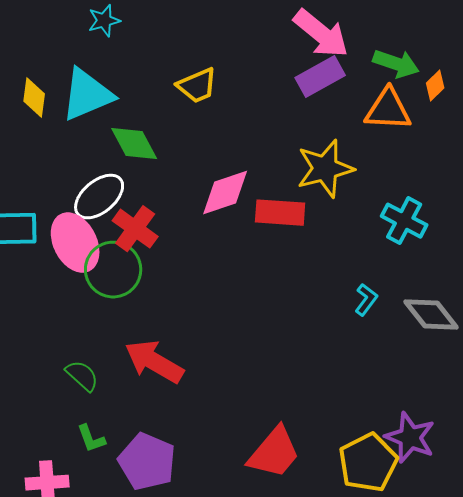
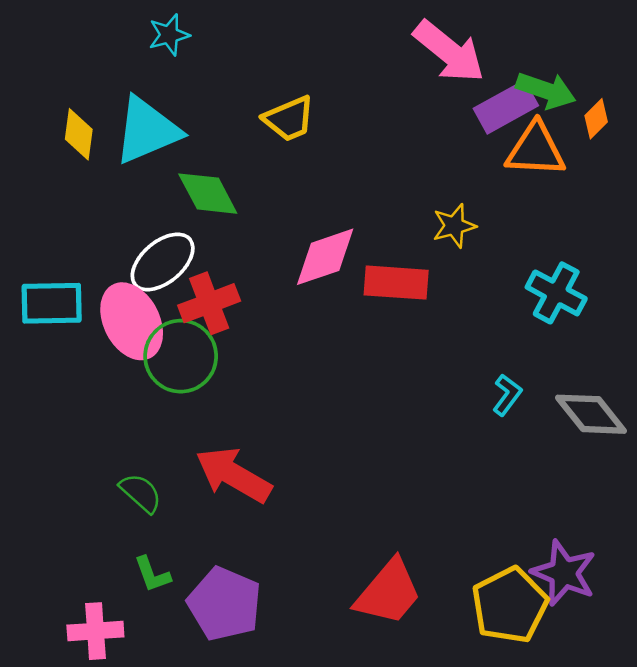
purple rectangle: (320, 77) -> (506, 107), moved
yellow star: (325, 169) -> (454, 226), size x0.6
red cross: (135, 229) -> (209, 303), turned 33

